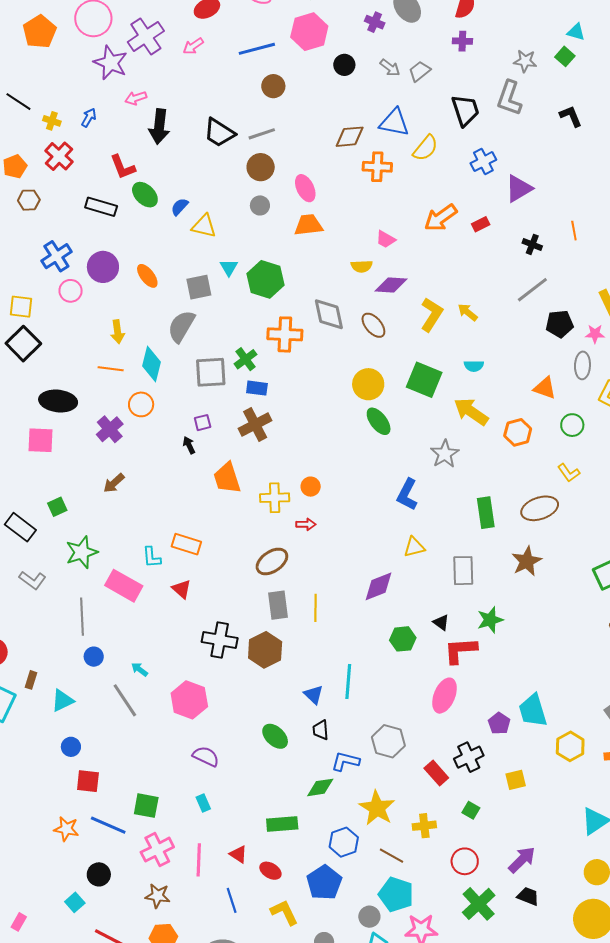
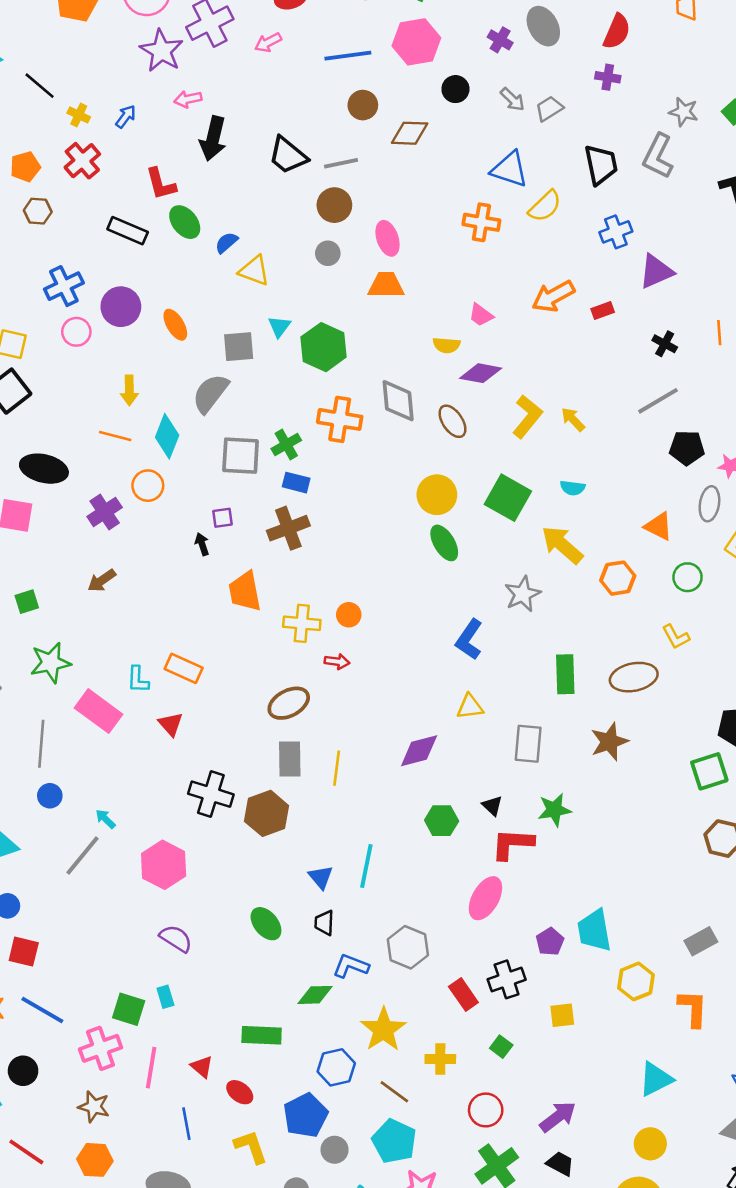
brown diamond: (350, 137) -> (410, 133), moved
gray line: (125, 700) -> (82, 856), turned 66
green square: (146, 806) -> (129, 1009), moved
gray circle: (369, 917) -> (335, 1150), moved

